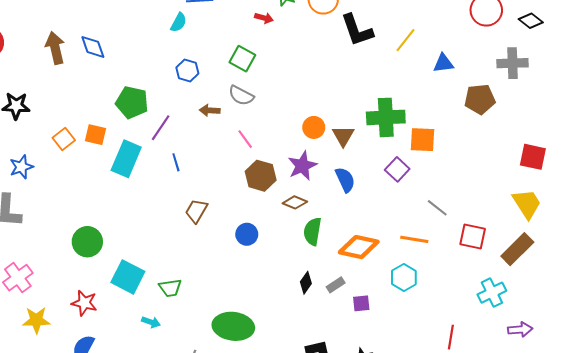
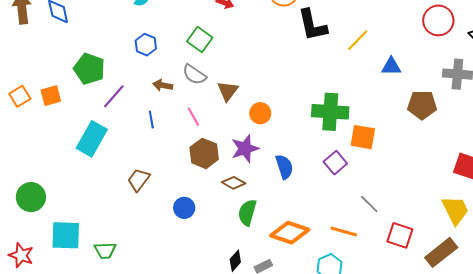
orange square: (96, 135) -> (51, 96), turned -35
brown triangle: (343, 136) -> (228, 91), moved
cyan rectangle: (126, 159) -> (92, 139), moved
blue line: (176, 162) -> (151, 120), moved
cyan square: (128, 277) -> (66, 235), turned -32

